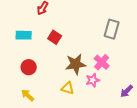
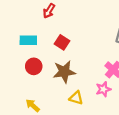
brown star: (76, 64) -> (64, 72), moved
red circle: (29, 67) -> (34, 66), moved

